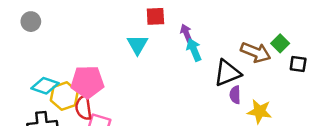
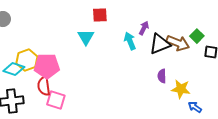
purple arrow: (186, 33) -> (144, 28), moved, turned 48
black triangle: (227, 73) -> (160, 44), moved
yellow hexagon: (64, 96) -> (27, 60), moved

